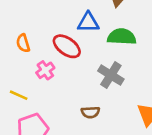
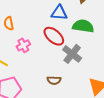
red ellipse: (67, 46) -> (54, 36), moved

